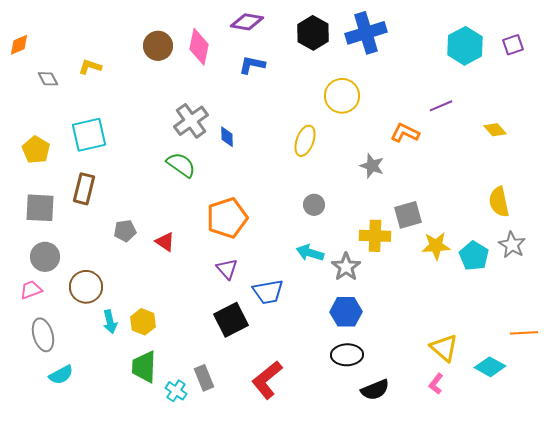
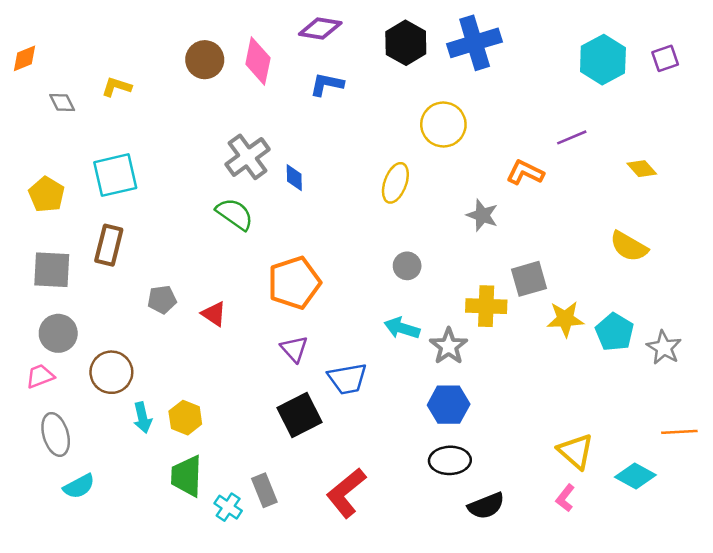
yellow semicircle: (499, 202) -> (629, 246), moved, turned -48
gray star: (512, 245) -> (664, 348), moved

